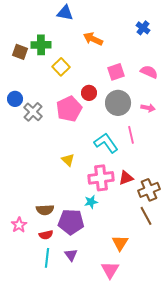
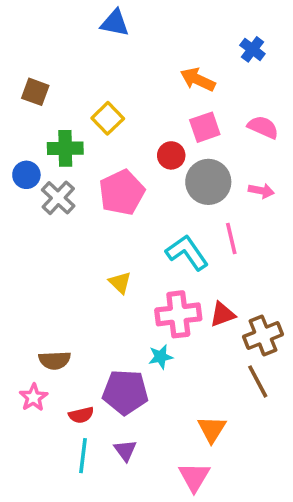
orange arrow: (93, 39) -> (198, 79), moved
green cross: (41, 45) -> (65, 148), moved
red circle: (89, 93) -> (171, 155), moved
brown semicircle: (45, 210) -> (55, 360), moved

